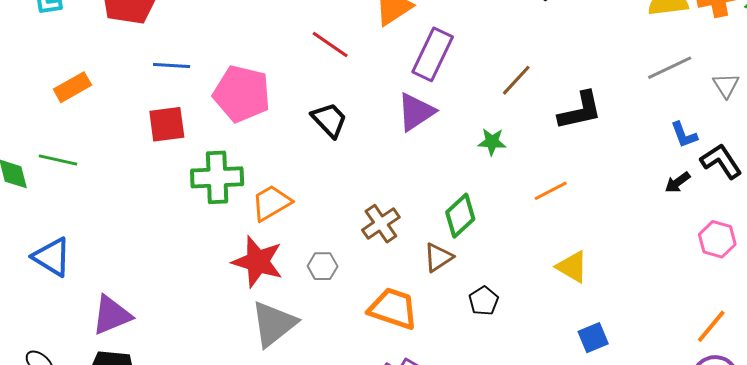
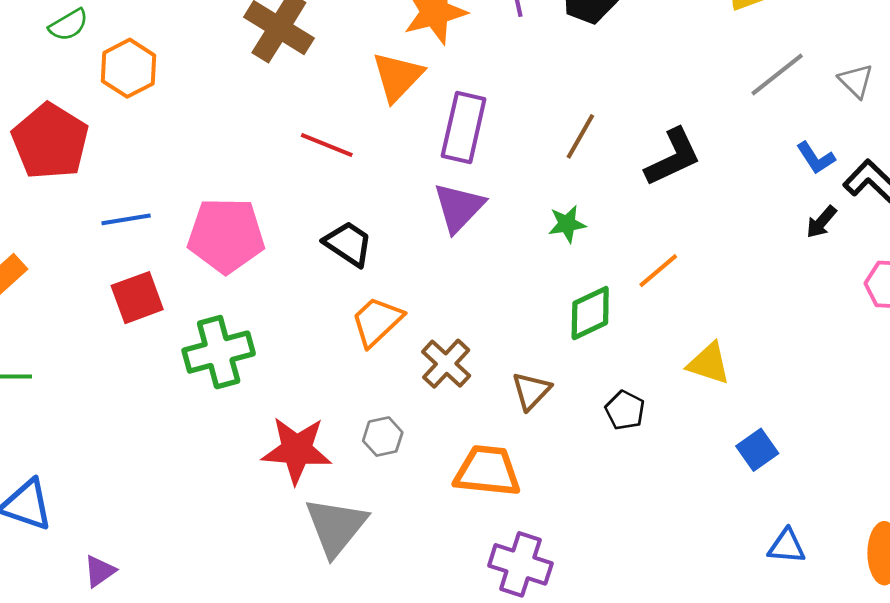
orange trapezoid: (271, 203) -> (377, 321), moved
green diamond: (460, 216) -> (590, 313), moved, turned 30
black pentagon: (484, 301) -> (625, 410), moved
purple triangle: (112, 315) -> (100, 571), moved, size x0.6

